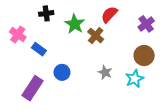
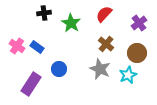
pink cross: (18, 34) -> (17, 46), moved
brown cross: (96, 36) -> (106, 44), moved
gray star: (105, 72) -> (100, 69), size x1.5

